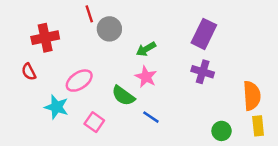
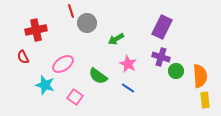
pink star: (146, 77) -> (128, 64), moved
blue line: (151, 117) -> (128, 88), moved
green circle: (222, 131) -> (176, 71), moved

